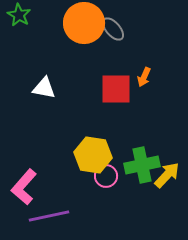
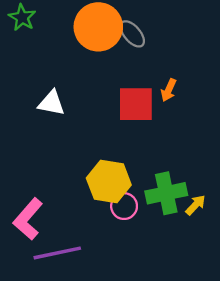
yellow arrow: (167, 175) -> (196, 205), size x0.7

